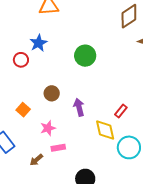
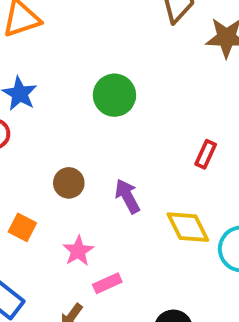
red rectangle: (121, 111) -> (206, 154), moved

